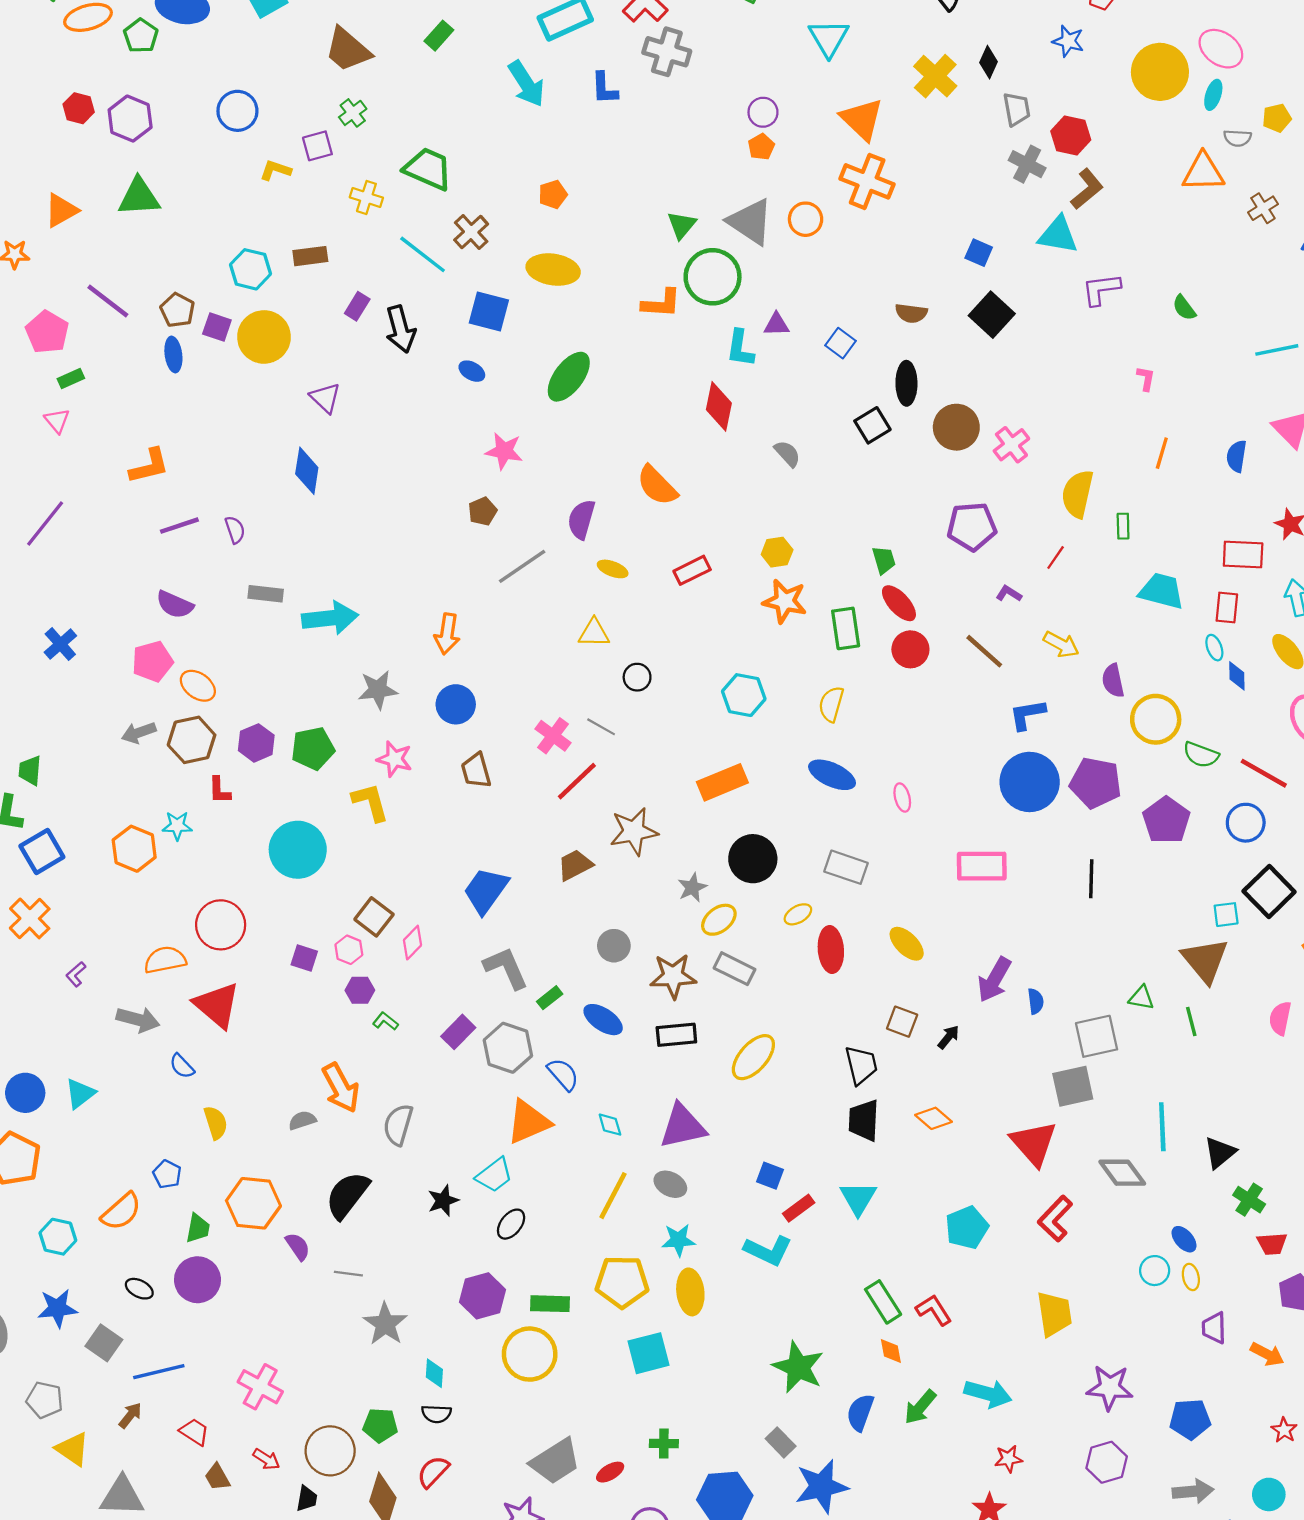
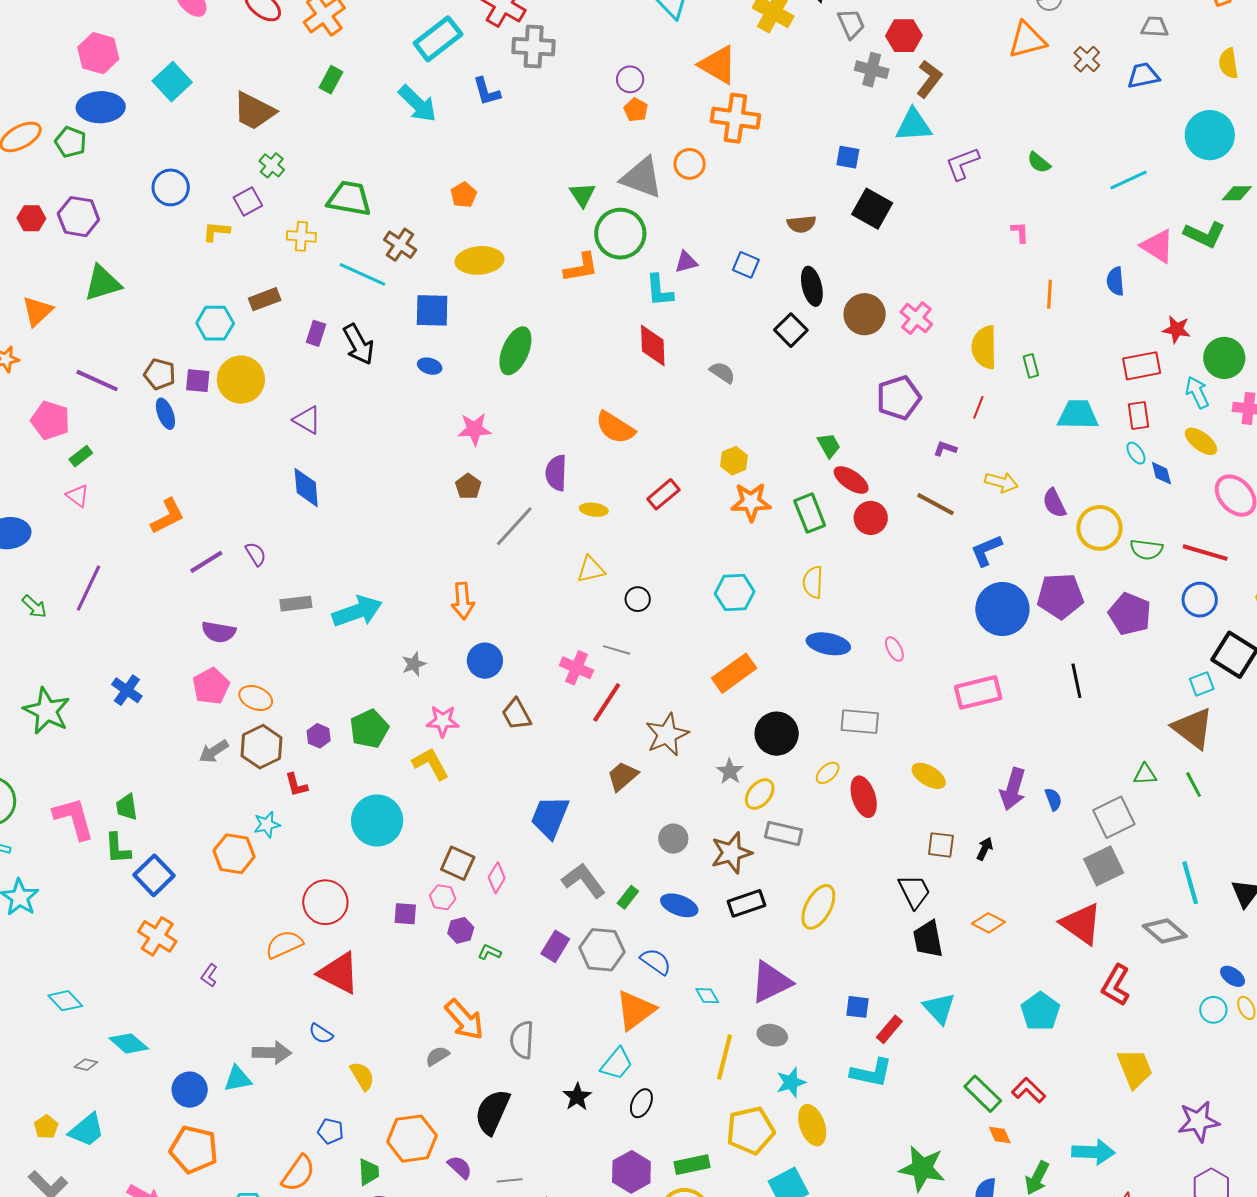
gray star: (378, 690) -> (414, 664), size x0.7
purple hexagon: (256, 743) -> (319, 736), size x0.7
gray arrow: (138, 1020) -> (272, 1053), moved
cyan triangle: (80, 1094) -> (238, 1079), turned 40

